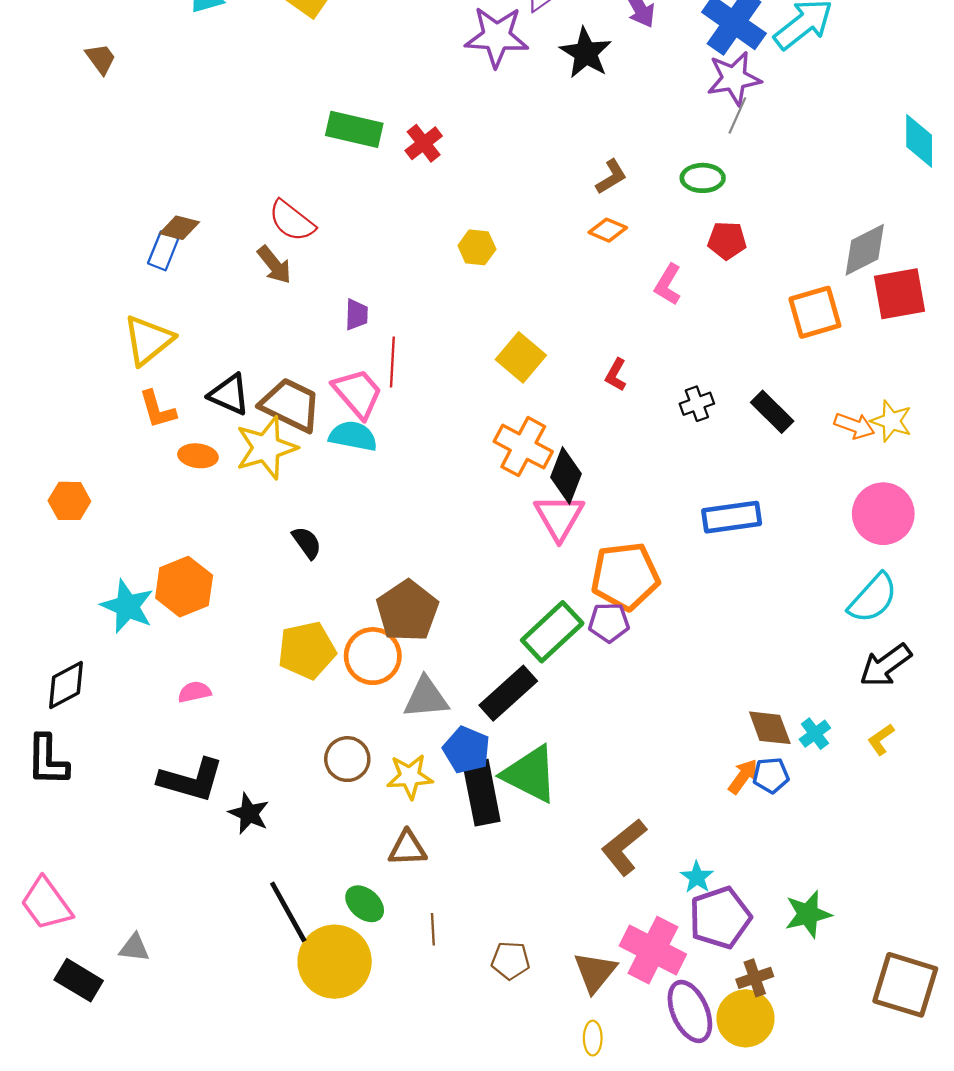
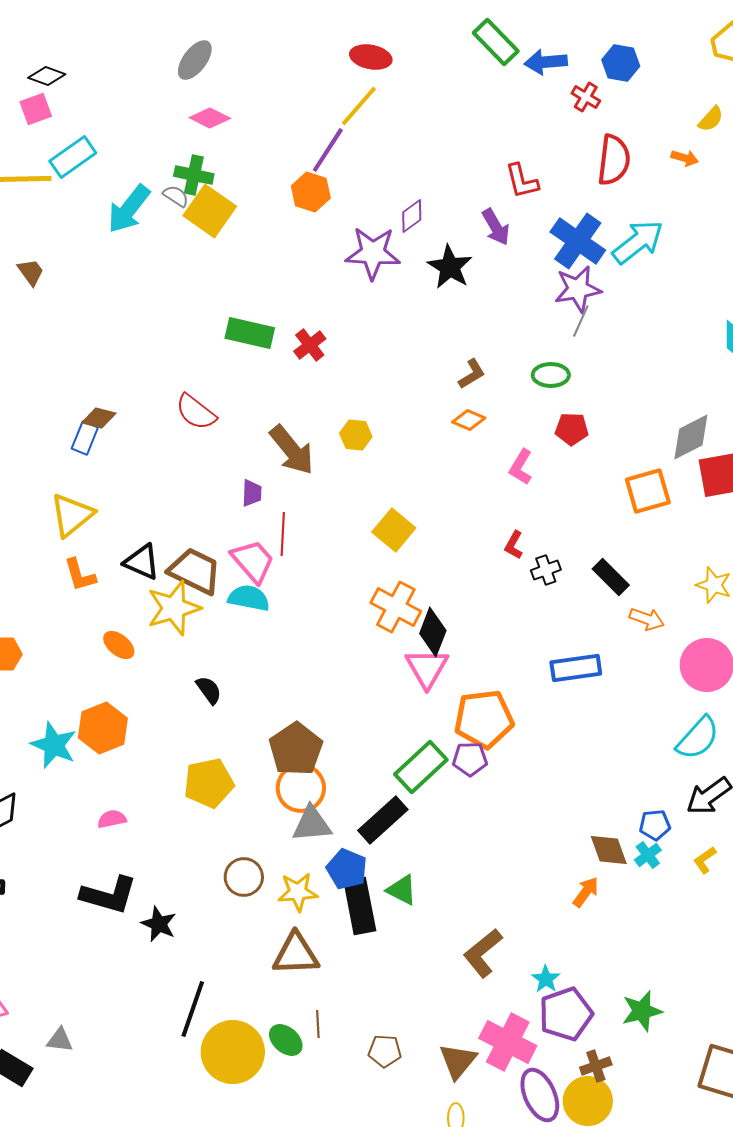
brown arrow: (274, 265) -> (292, 450), moved, size x1.5
red L-shape: (616, 375) -> (514, 545), moved
orange arrow: (854, 426) -> (647, 619), moved
orange ellipse: (198, 456) -> (119, 645), moved, turned 32
orange circle: (373, 656) -> (301, 788), moved
green triangle: (530, 774) -> (402, 890), size x0.6
blue pentagon: (771, 775) -> (655, 825), moved
brown triangle: (407, 848) -> (296, 954), size x1.4
green ellipse: (365, 904) -> (286, 1040), moved
black line: (288, 912) -> (193, 1009), turned 48

